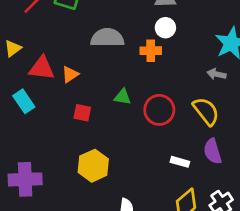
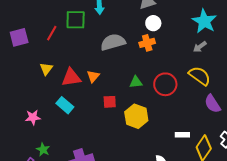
gray arrow: (216, 74) -> (200, 47), turned -32
white rectangle: (180, 162) -> (182, 135), moved
yellow hexagon: (93, 166) -> (136, 116), moved

